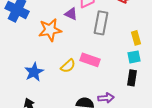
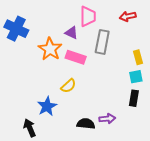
orange star: (50, 30) -> (50, 49), turned -30
pink rectangle: (90, 60) -> (76, 57), moved
blue star: (34, 72) -> (47, 106), moved

